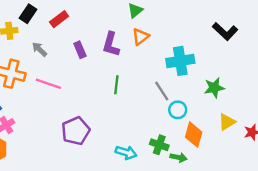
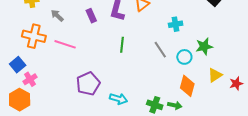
cyan cross: (180, 61) -> (176, 24), size x0.6
cyan circle: (178, 110) -> (184, 57), moved
green cross: (159, 145) -> (155, 105), moved
cyan arrow: (126, 153) -> (119, 99), moved

